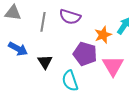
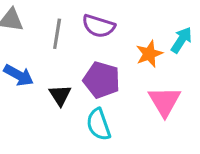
purple pentagon: (85, 54) -> (102, 80), moved

